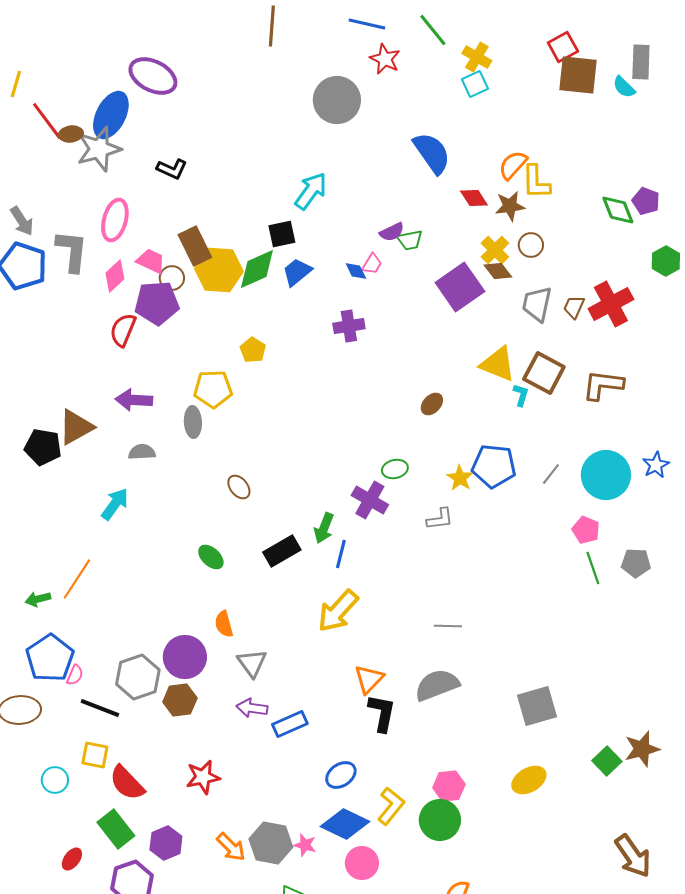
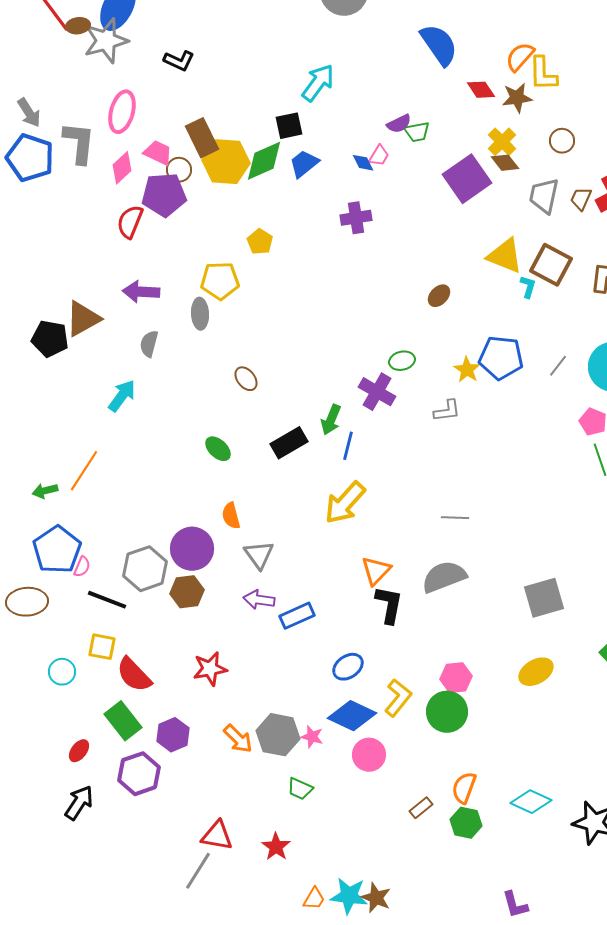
brown circle: (531, 245) -> (562, 141), moved
gray semicircle: (142, 452) -> (149, 344), turned -72

